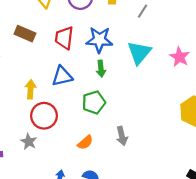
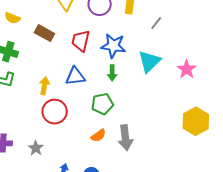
gray arrow: (122, 136) -> (125, 138), size x1.4
gray star: (29, 142) -> (36, 148), moved
orange semicircle: (85, 143) -> (98, 136), moved

